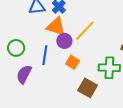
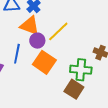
orange square: (73, 62) -> (44, 62), size x1.6
brown square: (88, 88) -> (74, 89), moved

